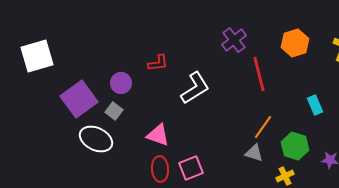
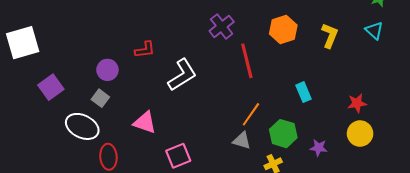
purple square: (79, 99) -> (51, 87), moved, size x0.7
red ellipse: (160, 169) -> (108, 157), moved

